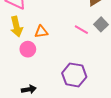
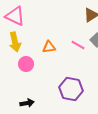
orange triangle: (41, 32) -> (49, 47), moved

